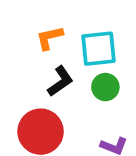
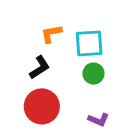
black L-shape: (60, 81) -> (40, 67), moved

